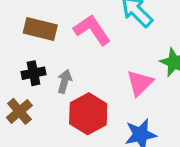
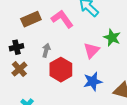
brown rectangle: (40, 29) -> (31, 19), turned -36
black cross: (34, 73) -> (17, 47), moved

